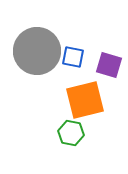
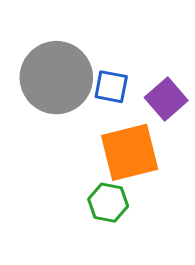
purple square: (109, 65) -> (166, 99), turned 32

